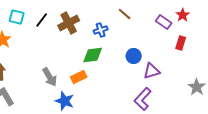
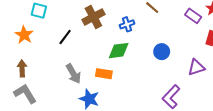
black line: (42, 20) -> (65, 37), moved
purple triangle: (152, 71) -> (196, 67), moved
orange rectangle: (79, 77) -> (104, 74), turned 35

